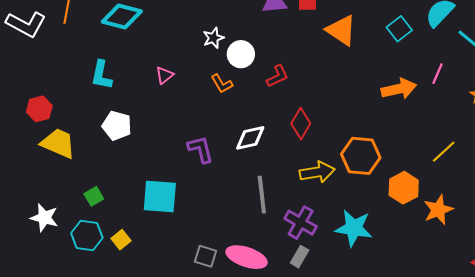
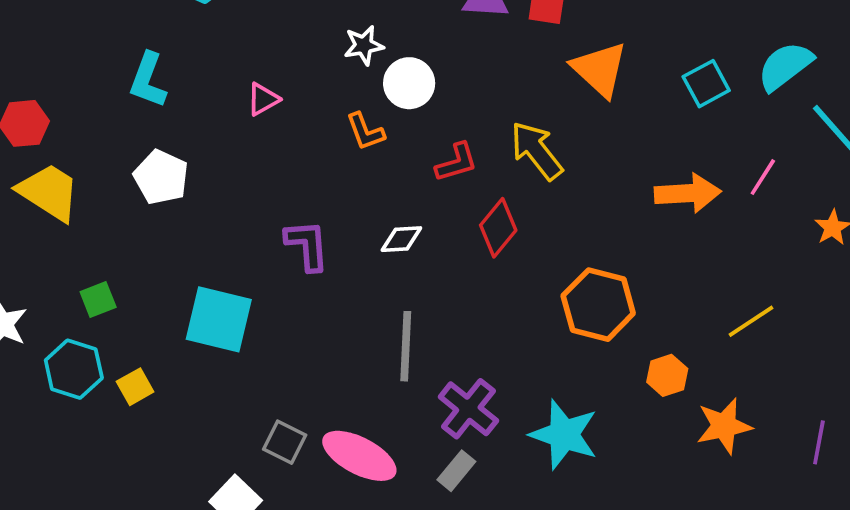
red L-shape: (278, 76) -> (456, 162), moved
white diamond: (250, 138) -> (401, 239), size x0.7
yellow arrow: (317, 172) -> (536, 151), moved, turned -128
orange hexagon: (404, 188) -> (667, 375), size x0.7

